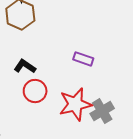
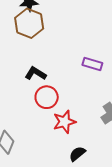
red star: (75, 104) -> (64, 122), moved, size x0.7

